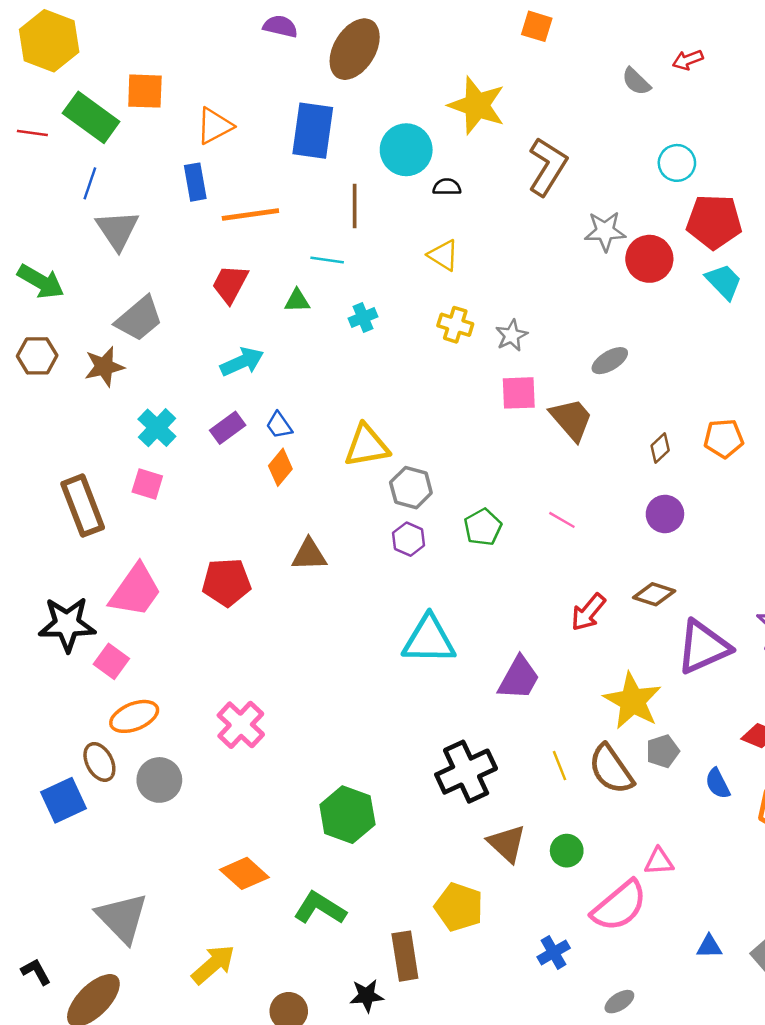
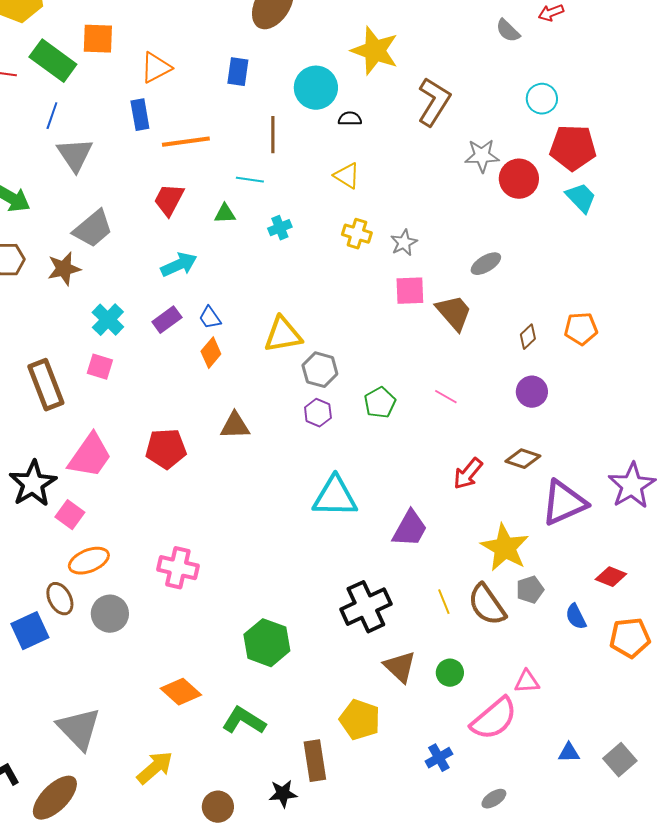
blue rectangle: (313, 131) -> (238, 72), size x0.6
black star: (67, 624) -> (33, 484), turned -30
pink cross: (241, 725) -> (178, 568), turned -30

